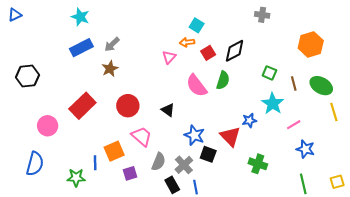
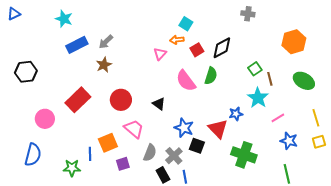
cyan star: (80, 17) -> (64, 19), moved
green square: (269, 73) -> (255, 69), turned 32
brown line: (294, 83) -> (270, 79), moved
yellow line: (334, 112) -> (316, 118), moved
green cross: (258, 164) -> (244, 155), size x1.4
yellow square: (337, 182) -> (319, 142), moved

